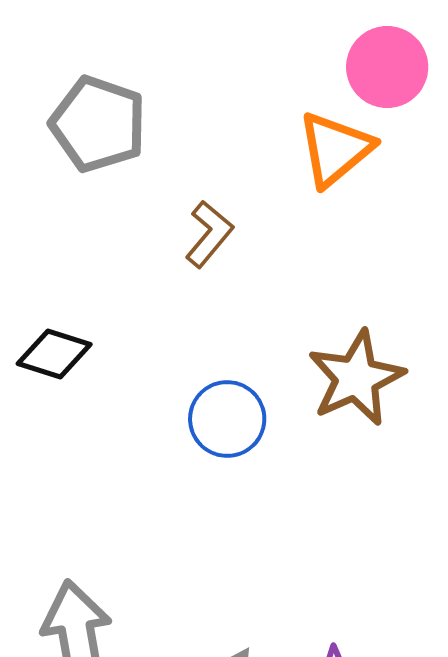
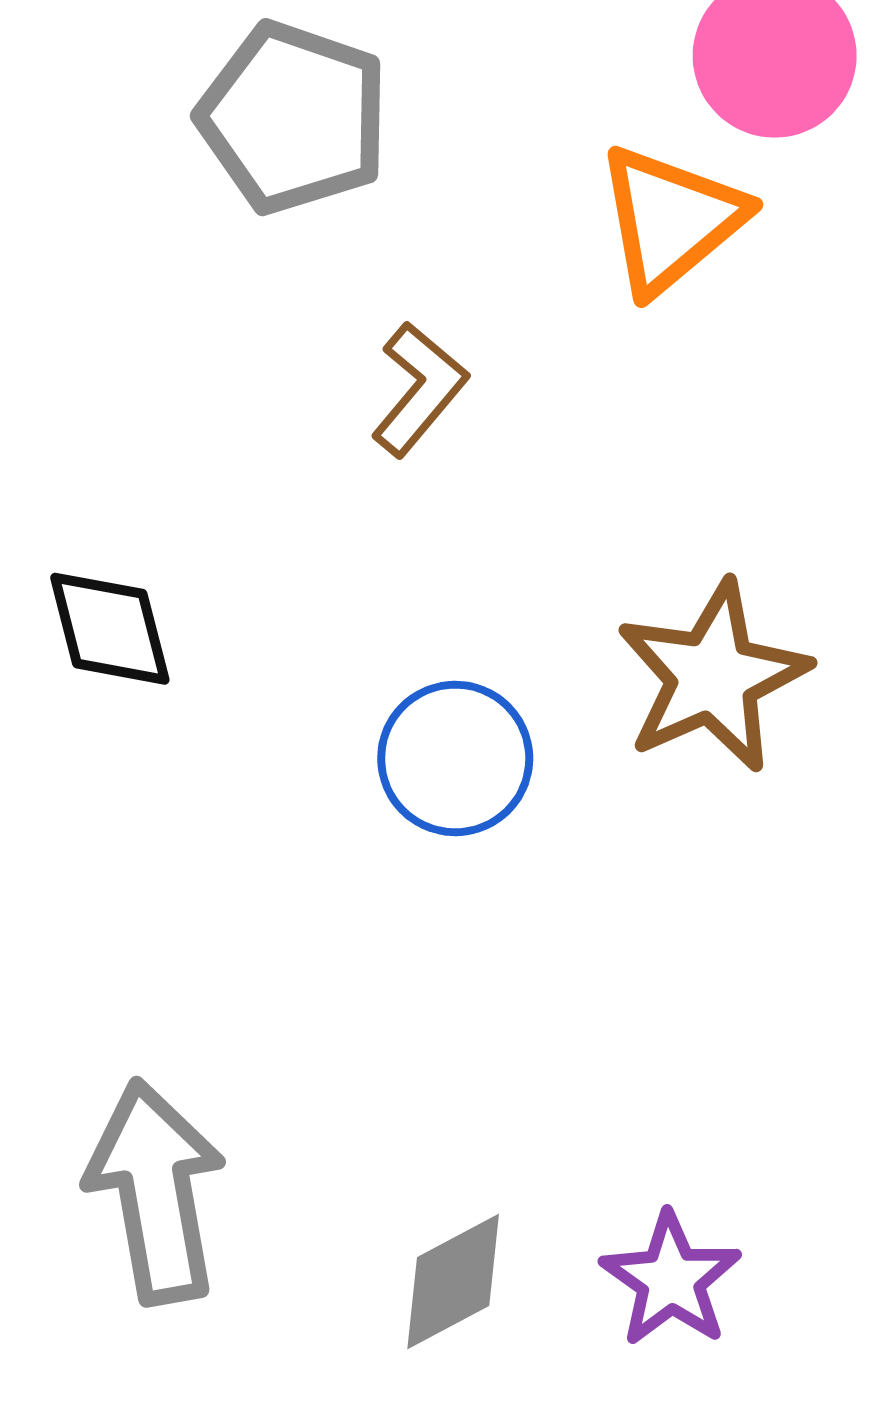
gray pentagon: (98, 124) -> (293, 118), moved
black diamond: (54, 354) -> (110, 629), turned 58

